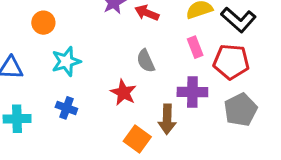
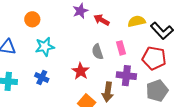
pink rectangle: (195, 47) -> (121, 48), moved

